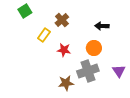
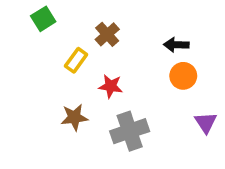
orange circle: (94, 48) -> (183, 76), moved
gray cross: (88, 71) -> (130, 131), moved
brown star: (66, 83) -> (74, 117), moved

